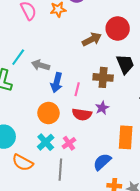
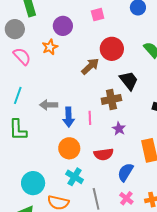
cyan line: (18, 57) -> (18, 95), moved
red semicircle: (82, 114) -> (104, 154), moved
pink cross: (69, 143) -> (126, 198), moved
blue semicircle: (102, 162) -> (125, 172), moved

